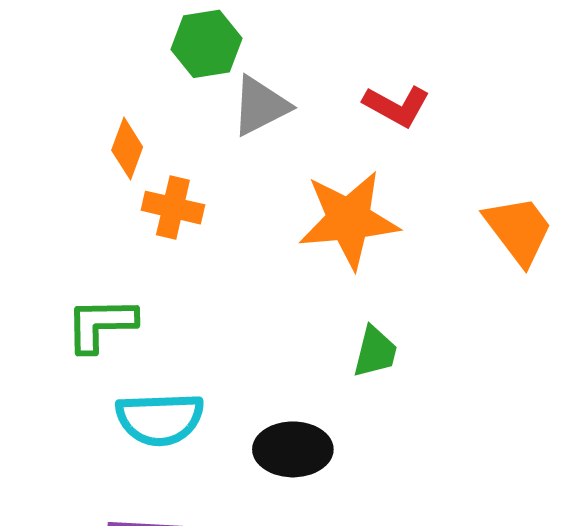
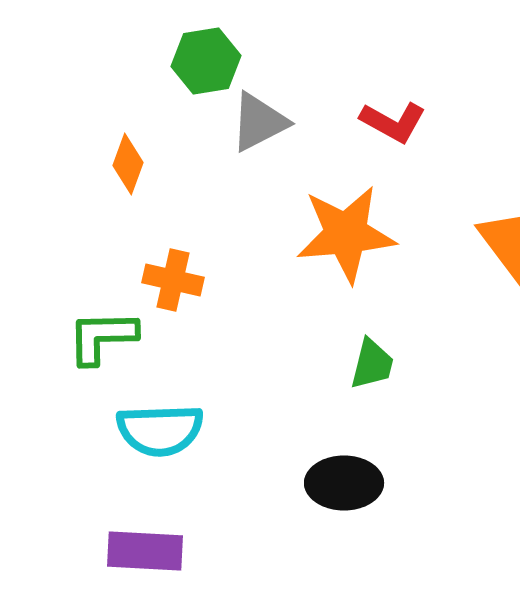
orange cross: (173, 208) -> (173, 280), moved
black ellipse: (293, 449) -> (344, 483), moved

